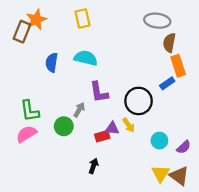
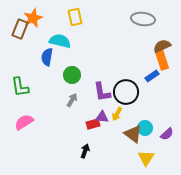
brown semicircle: (169, 43) -> (162, 46), moved, turned 54
cyan semicircle: (86, 58) -> (60, 41), moved
purple L-shape: (99, 92) -> (102, 92), moved
green L-shape: (30, 111) -> (20, 87), moved
yellow arrow: (129, 125) -> (117, 114), turned 64
green circle: (64, 126) -> (72, 75), moved
brown triangle: (179, 176) -> (133, 134), moved

